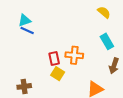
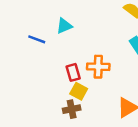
cyan triangle: (25, 20) -> (64, 26), moved
brown cross: (24, 86) -> (72, 109), moved

